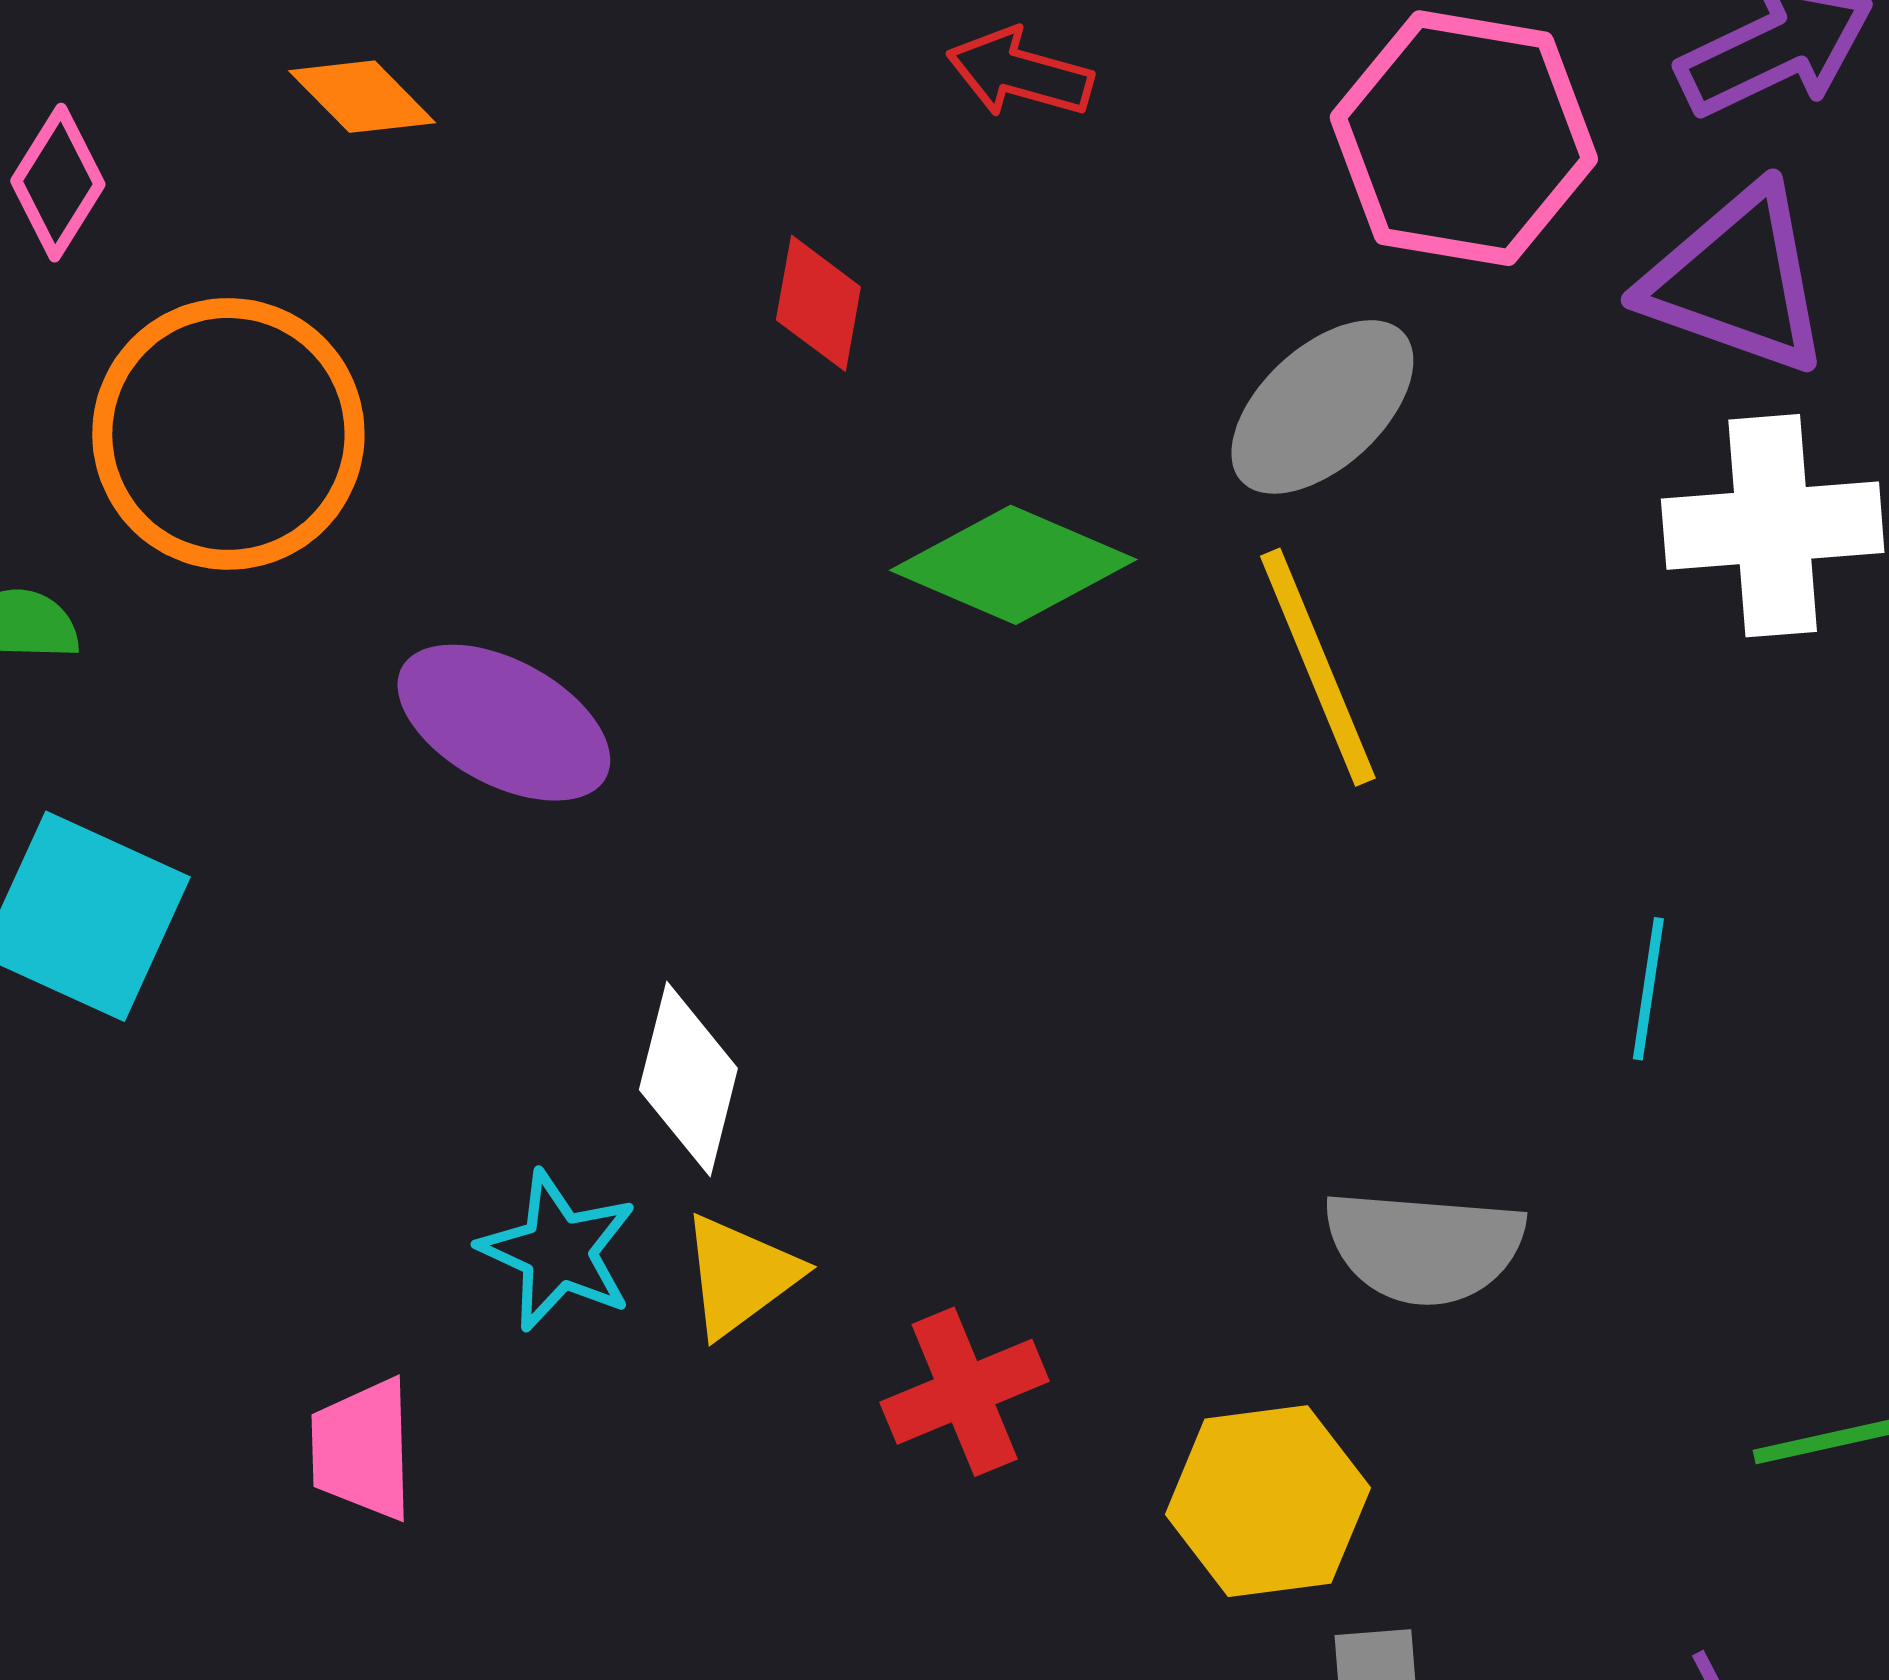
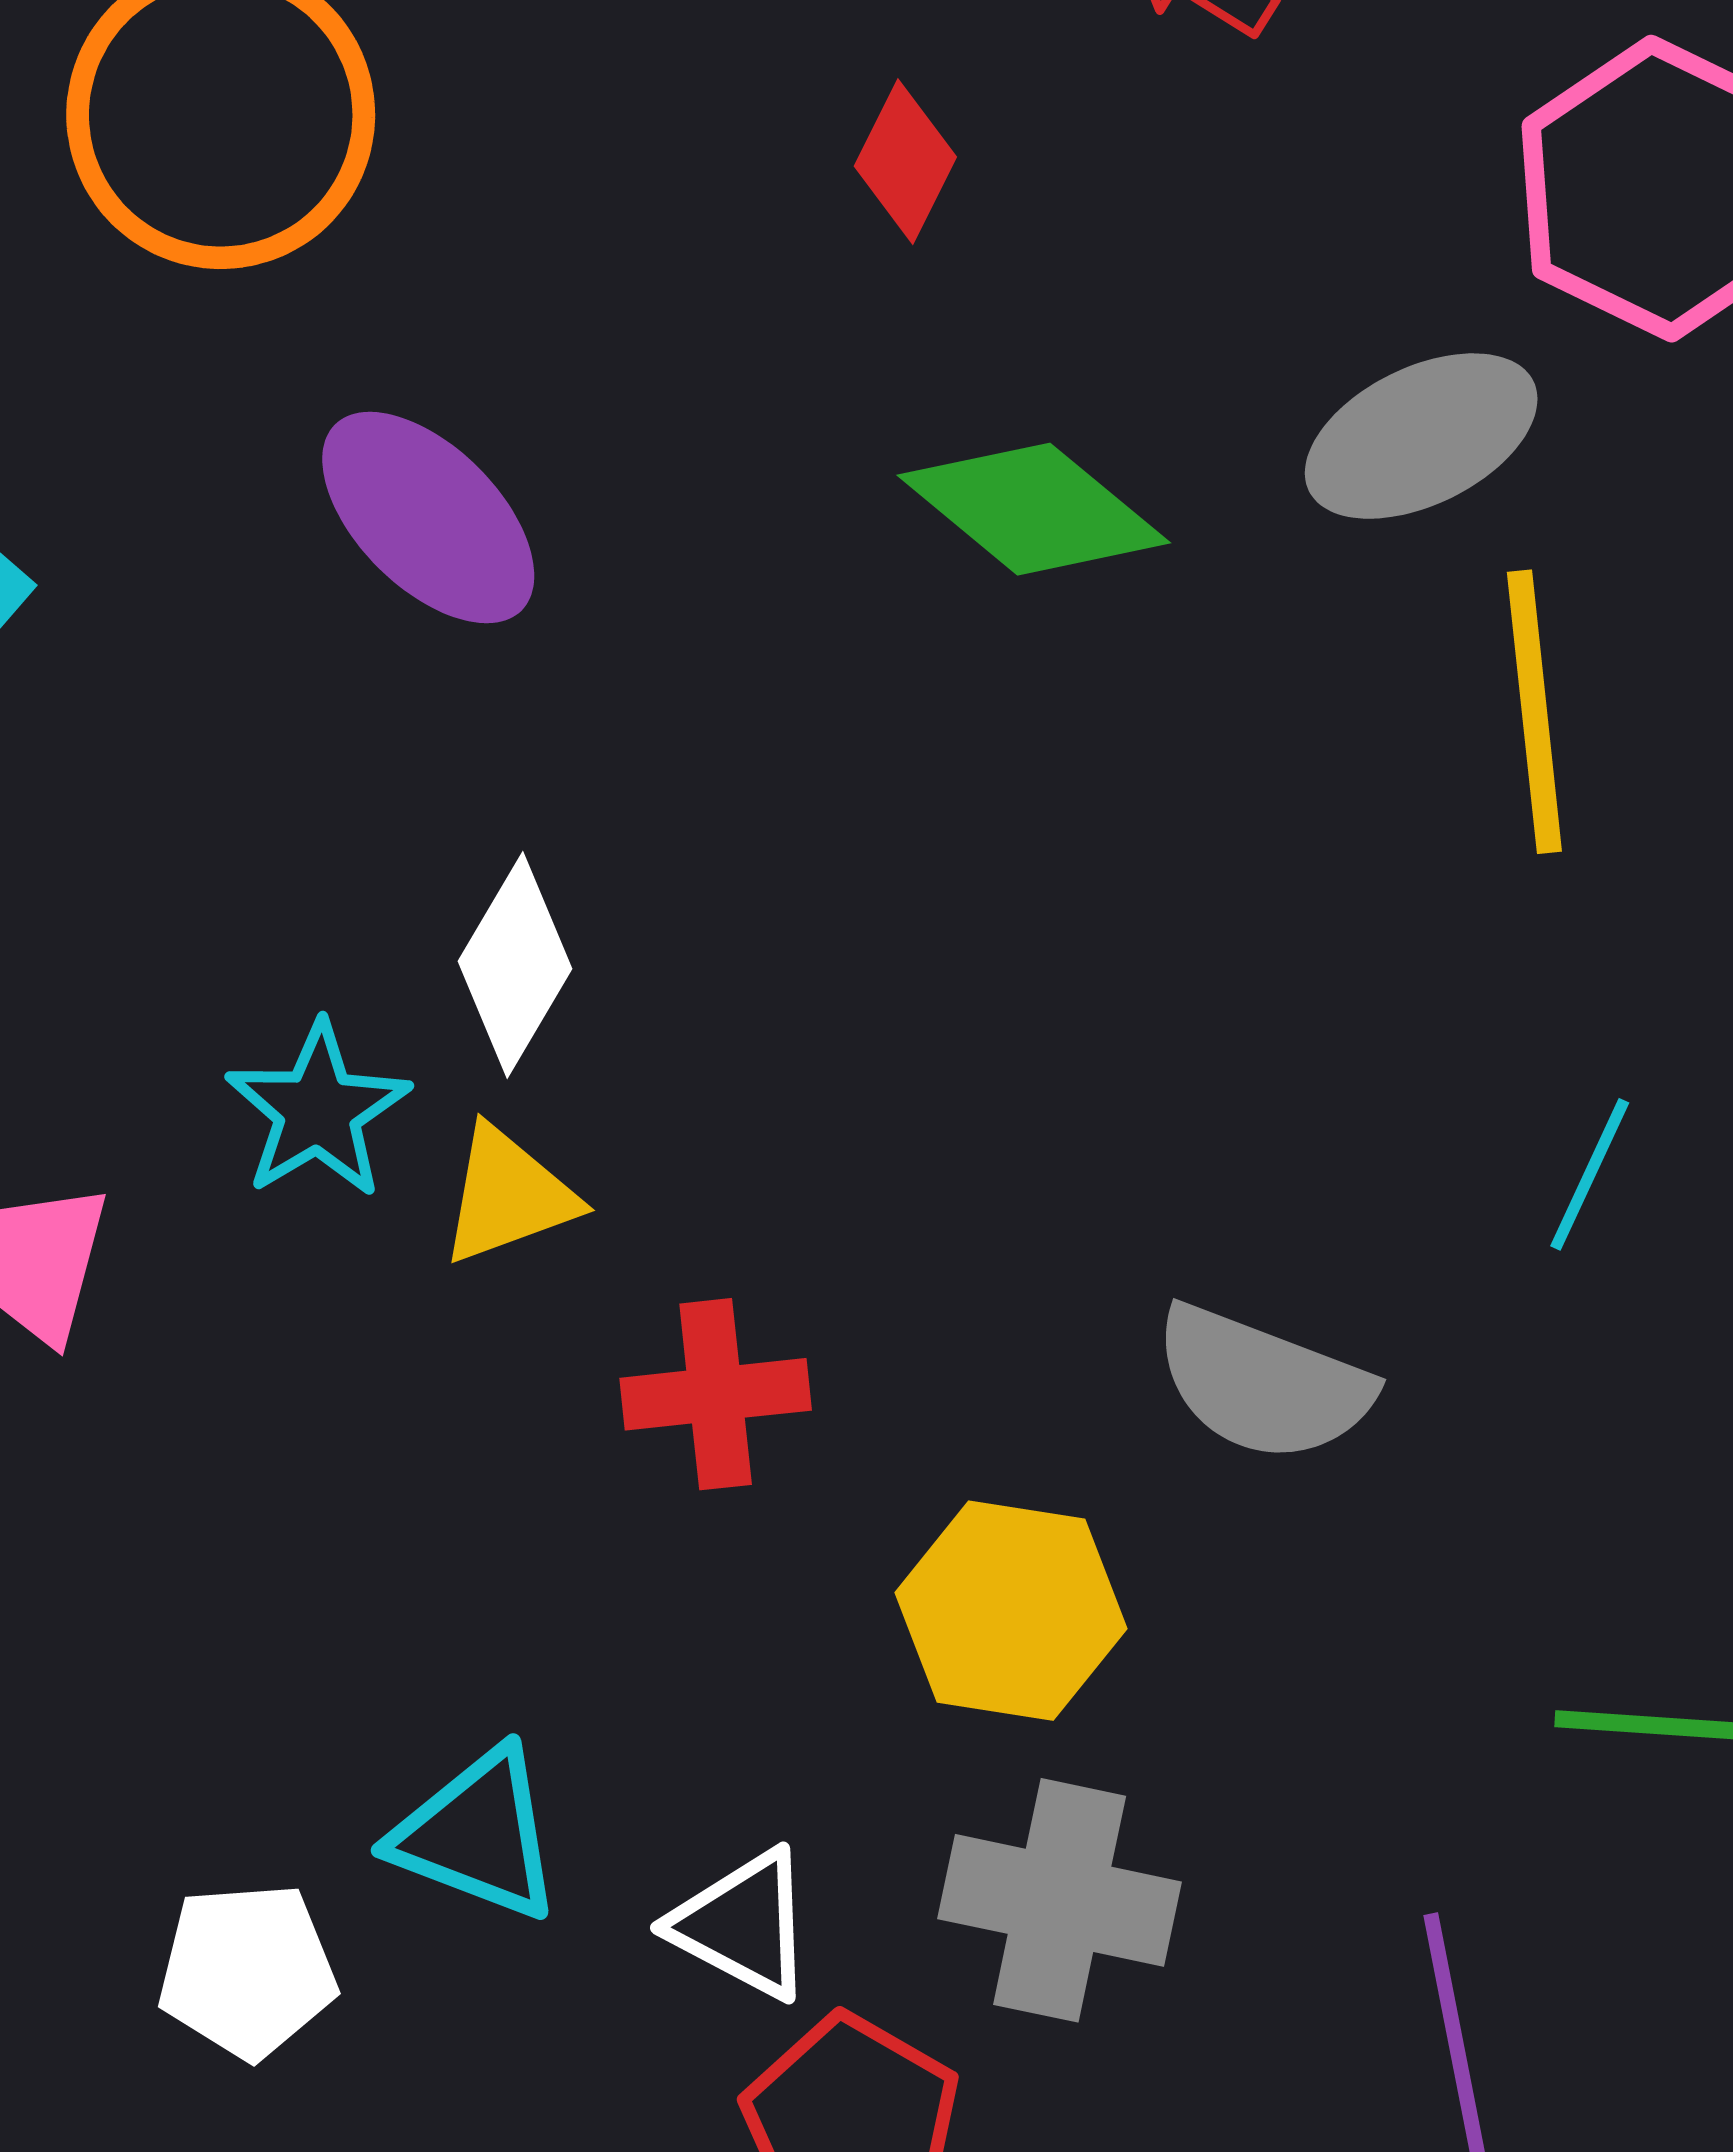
yellow line: (1318, 667) -> (1534, 712), moved

